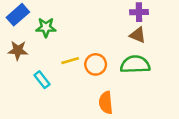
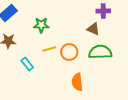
green star: (46, 27) -> (41, 25), moved
brown triangle: (138, 35) -> (93, 29), moved

